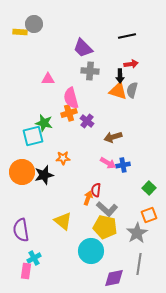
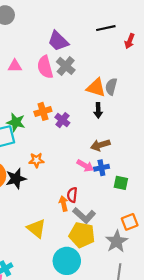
red arrow: (131, 64) -> (130, 41), moved, turned 120
gray cross: (90, 71) -> (66, 66), turned 36
black arrow: (120, 76) -> (98, 110), moved
pink triangle: (48, 79) -> (15, 66), moved
pink semicircle: (71, 98) -> (45, 67), moved
brown arrow: (113, 137) -> (100, 145), moved
green square: (149, 188) -> (121, 183), moved, turned -32
orange arrow: (88, 198) -> (64, 204), turned -32

